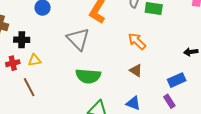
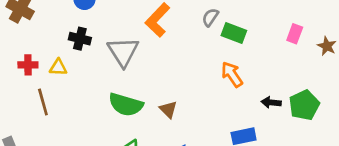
black cross: (22, 40) -> (80, 39), moved
orange arrow: (137, 41) -> (232, 74), moved
brown triangle: (136, 71) -> (168, 109), moved

